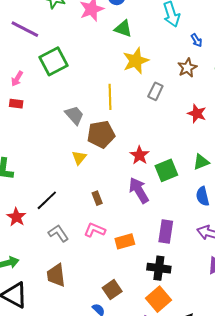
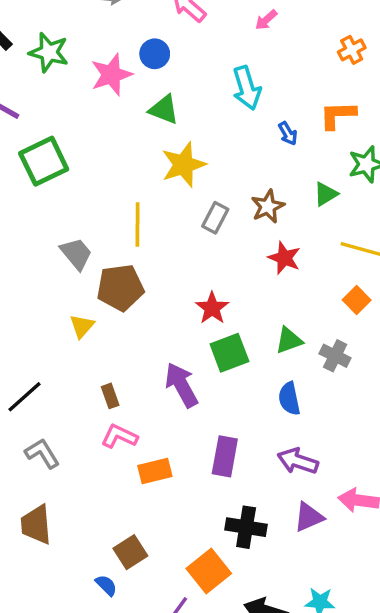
brown star: (187, 68) -> (268, 206), moved
red star: (140, 155) -> (212, 308), moved
pink L-shape: (95, 230) -> (119, 436), moved
black cross: (159, 268) -> (246, 527), moved

